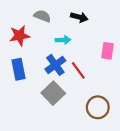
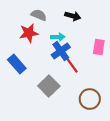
red star: (20, 36) -> (29, 33), moved
blue cross: (55, 65) -> (61, 51), moved
blue rectangle: (18, 69) -> (17, 64), turned -30

